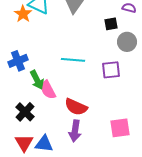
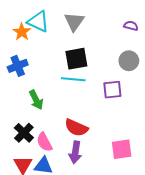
black square: (111, 24) -> (76, 59), moved, size x1.6
blue cross: (18, 61) -> (18, 66), moved
pink semicircle: (48, 90) -> (44, 142), moved

